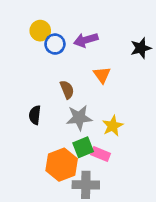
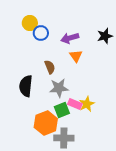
purple arrow: (86, 40) -> (70, 38), moved
black semicircle: (35, 115) -> (26, 86), size x1.5
yellow star: (113, 126) -> (87, 104), moved
pink rectangle: (101, 154) -> (75, 104), moved

